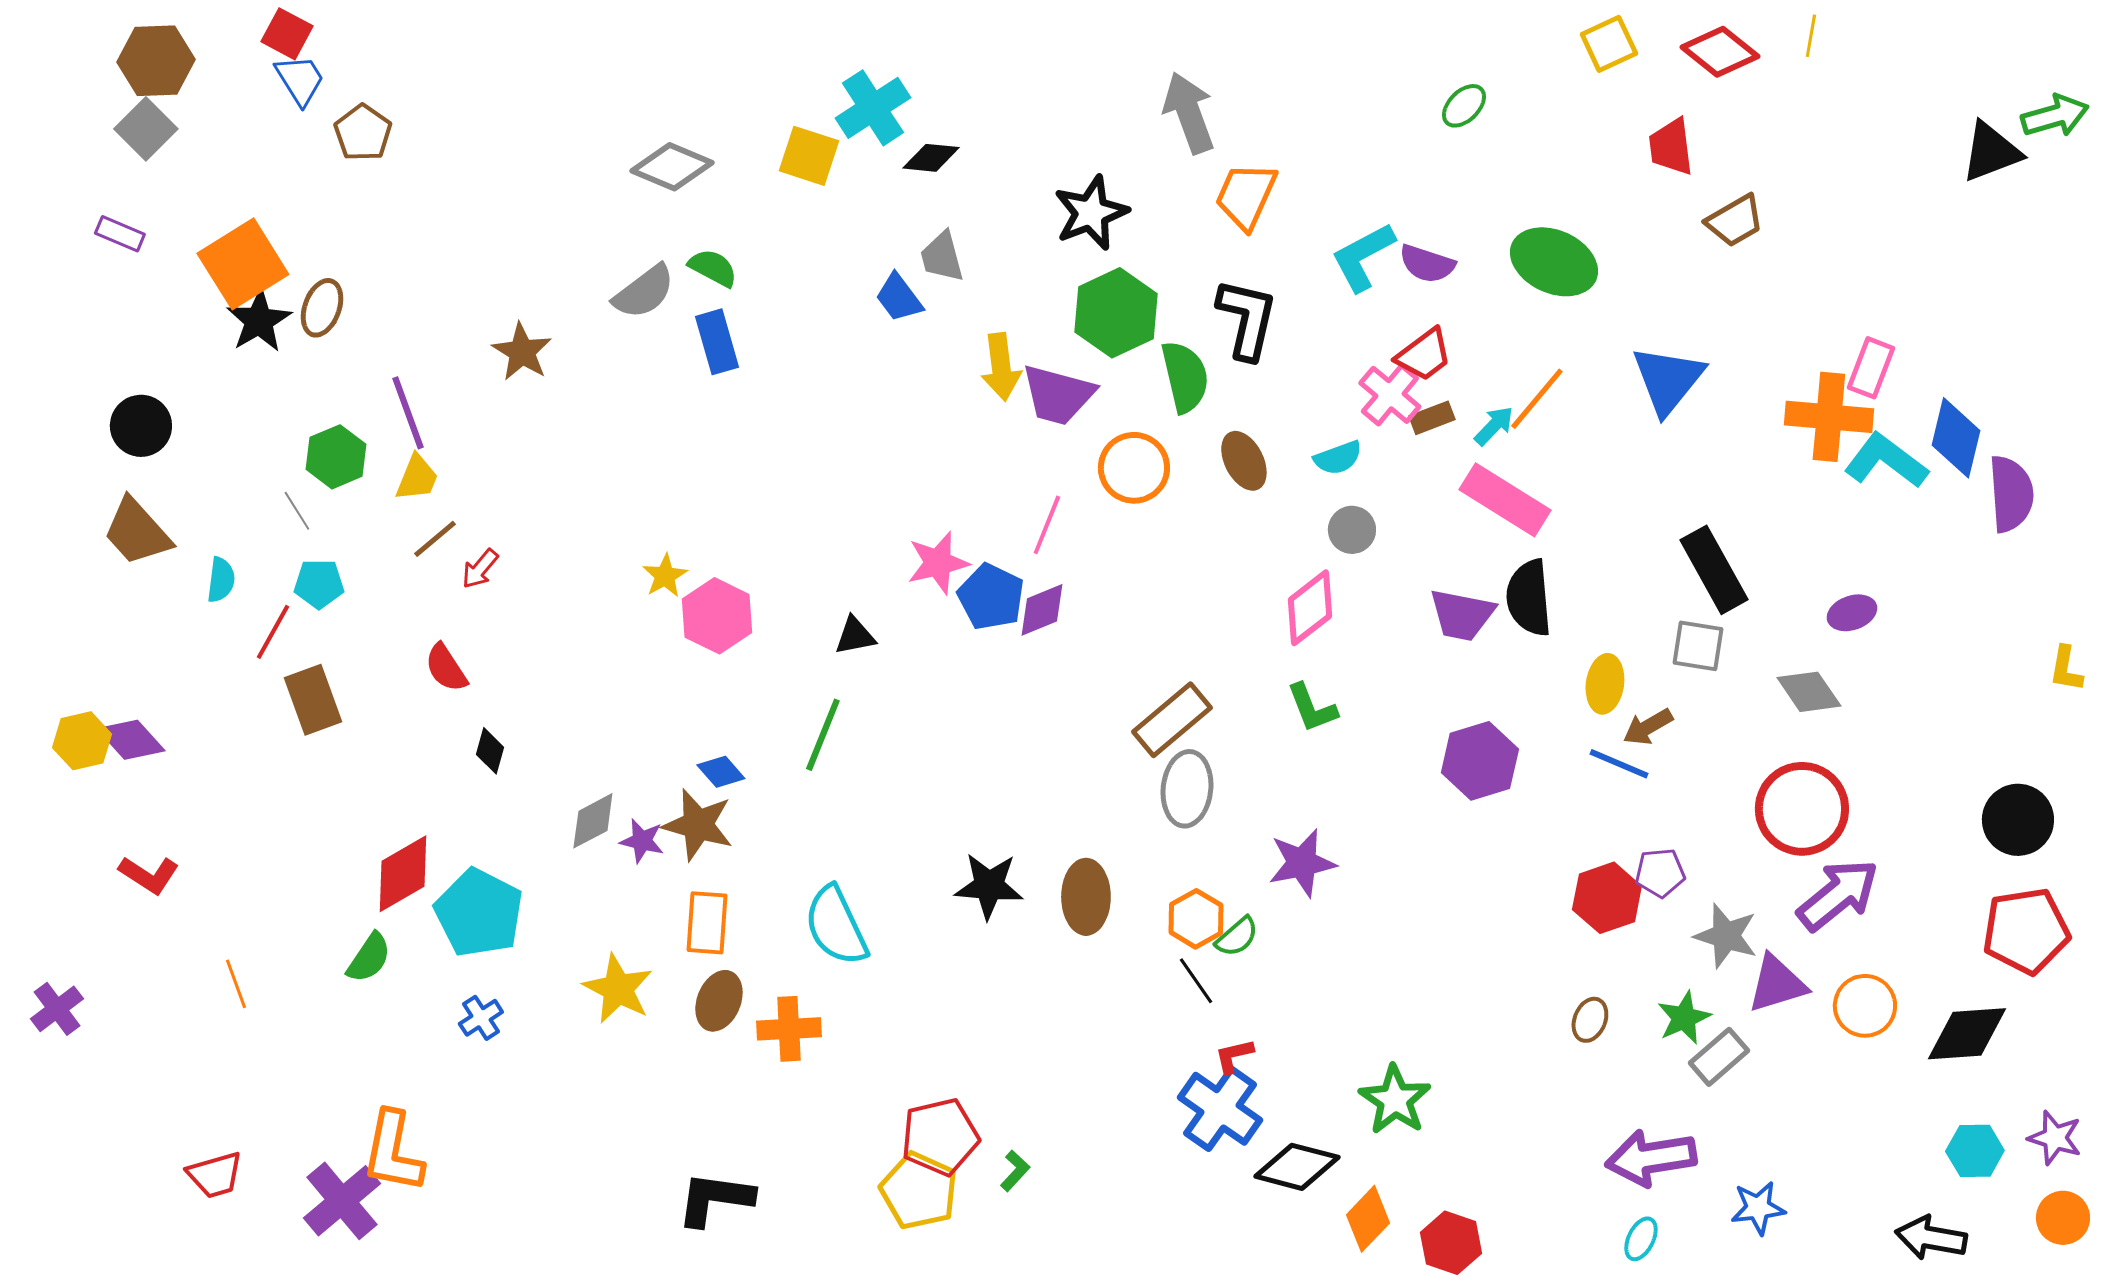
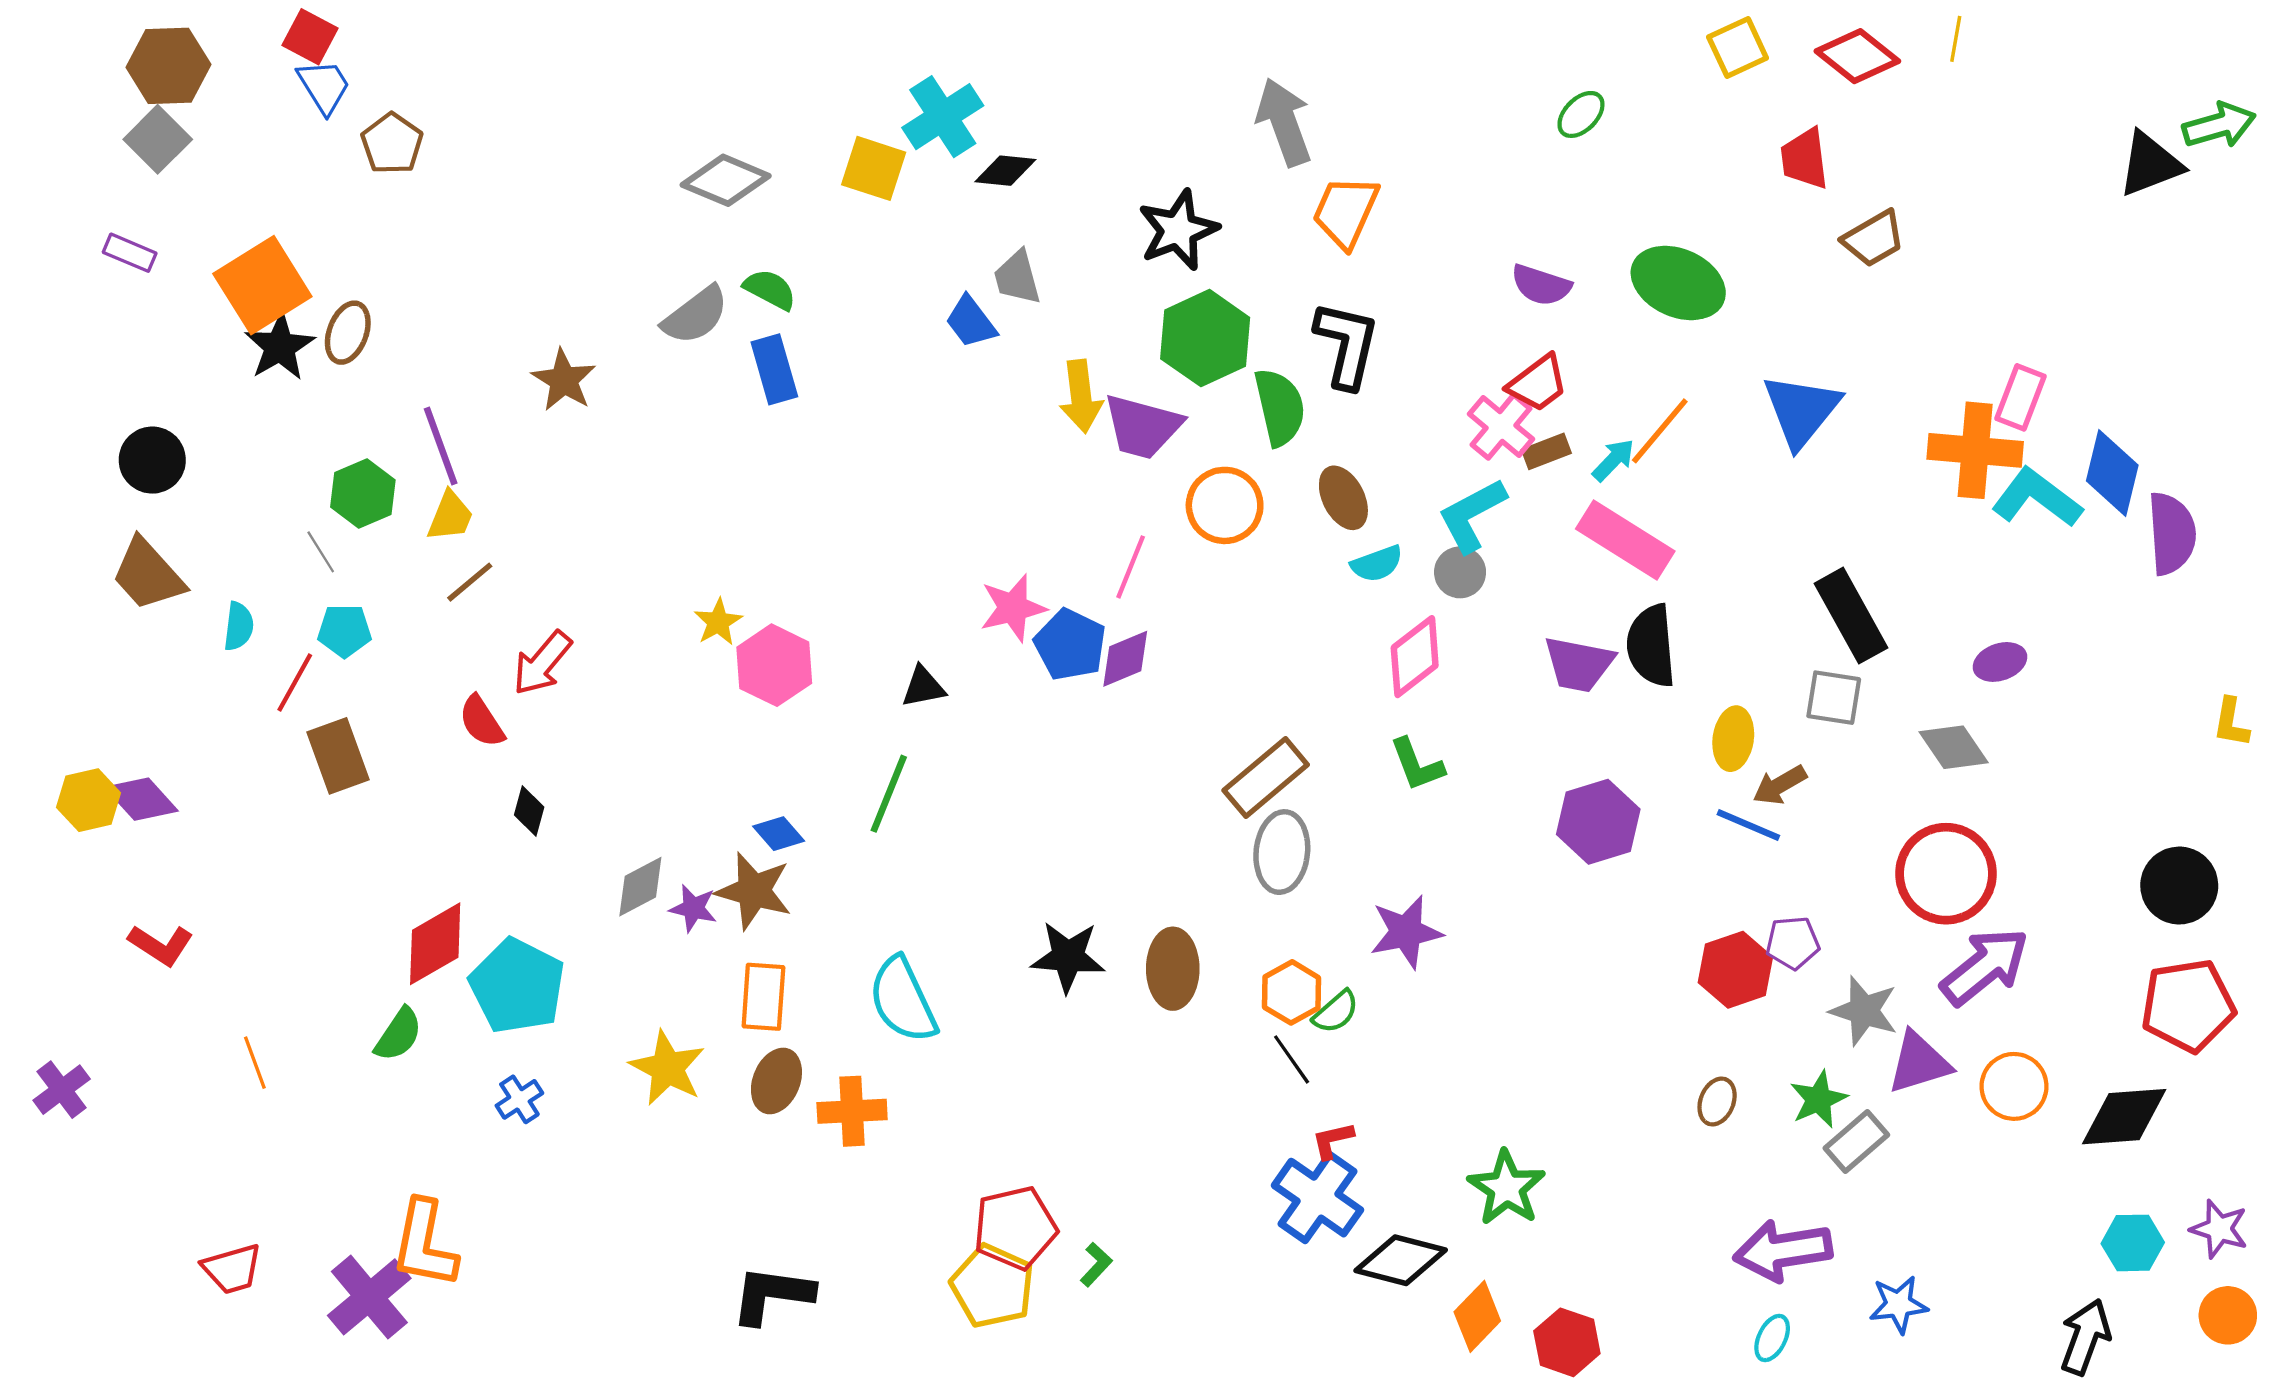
cyan L-shape: (1363, 257) -> (1472, 515), moved
cyan semicircle: (1338, 458) -> (1377, 564), moved
red arrow: (480, 569) -> (542, 663), moved, size x1.5
black arrow: (1931, 1238) -> (2085, 1337), turned 100

